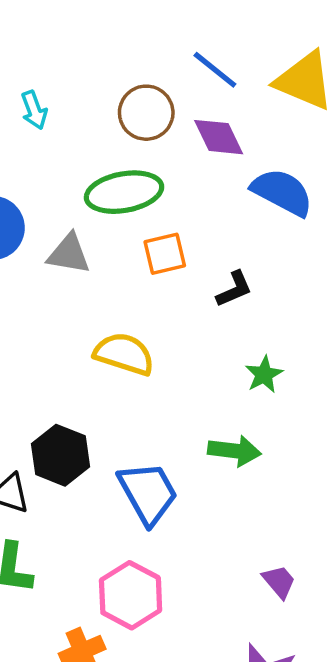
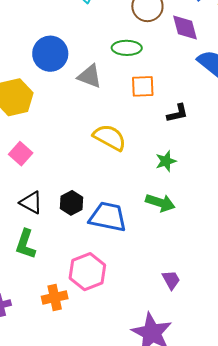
green ellipse: (124, 192) -> (127, 48), size x0.7
green star: (264, 374) -> (166, 161), moved
black hexagon: (60, 455) -> (71, 203), moved, size x0.7
blue trapezoid: (148, 493) -> (108, 217), turned -60

